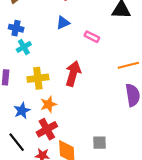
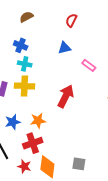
cyan cross: (24, 47) -> (25, 64), turned 32
yellow cross: (38, 78) -> (24, 86), moved

